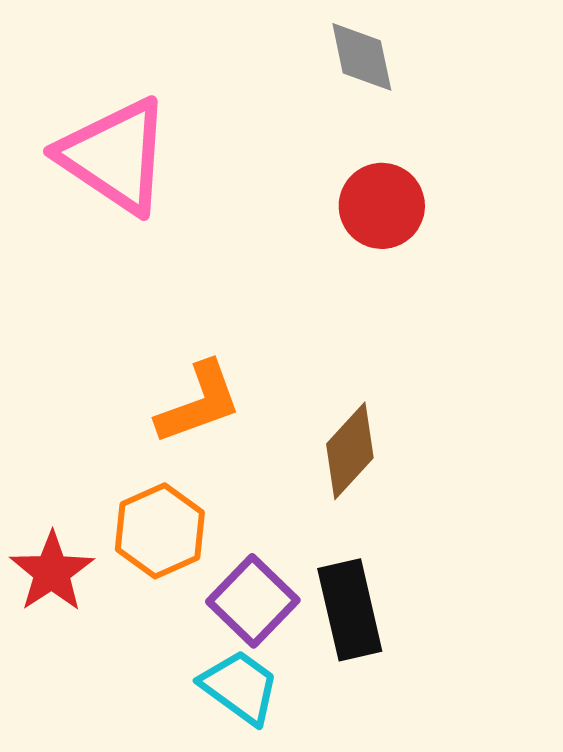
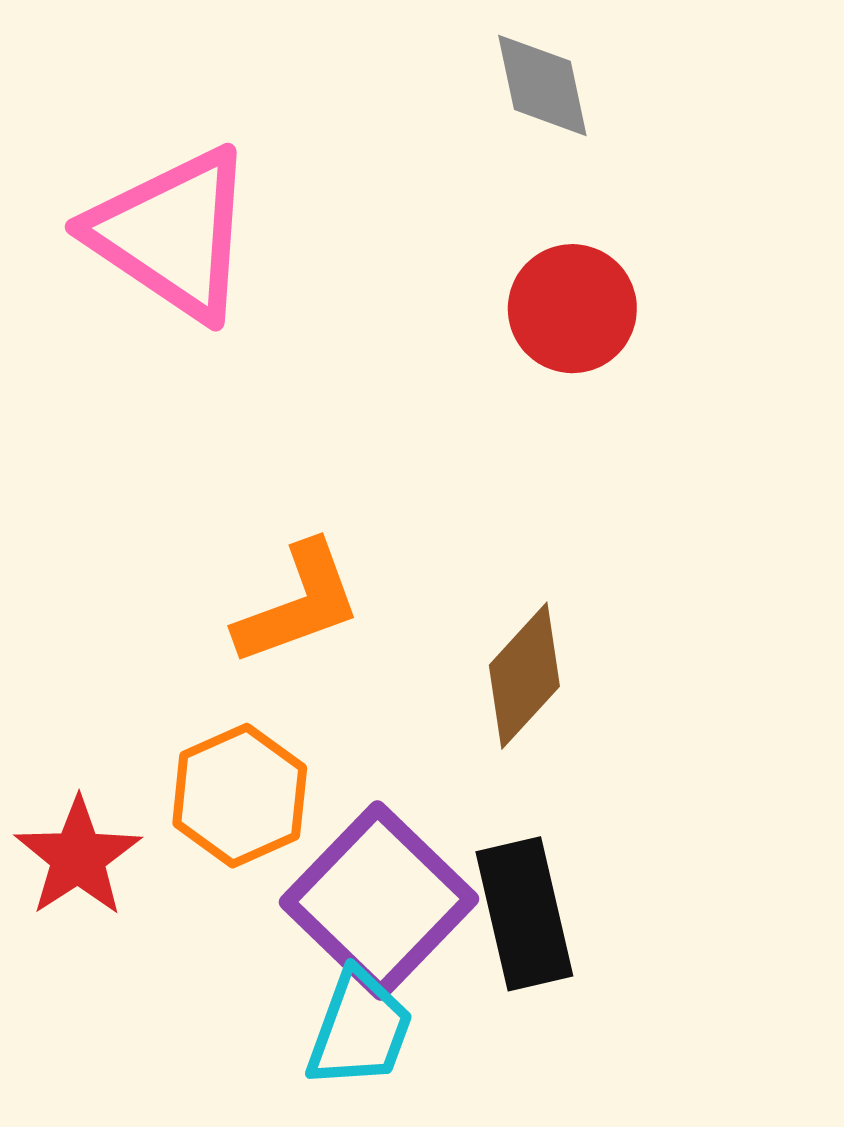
purple square: (253, 601) -> (379, 900), size x1.4
cyan trapezoid: (240, 687) -> (360, 1029), turned 74

